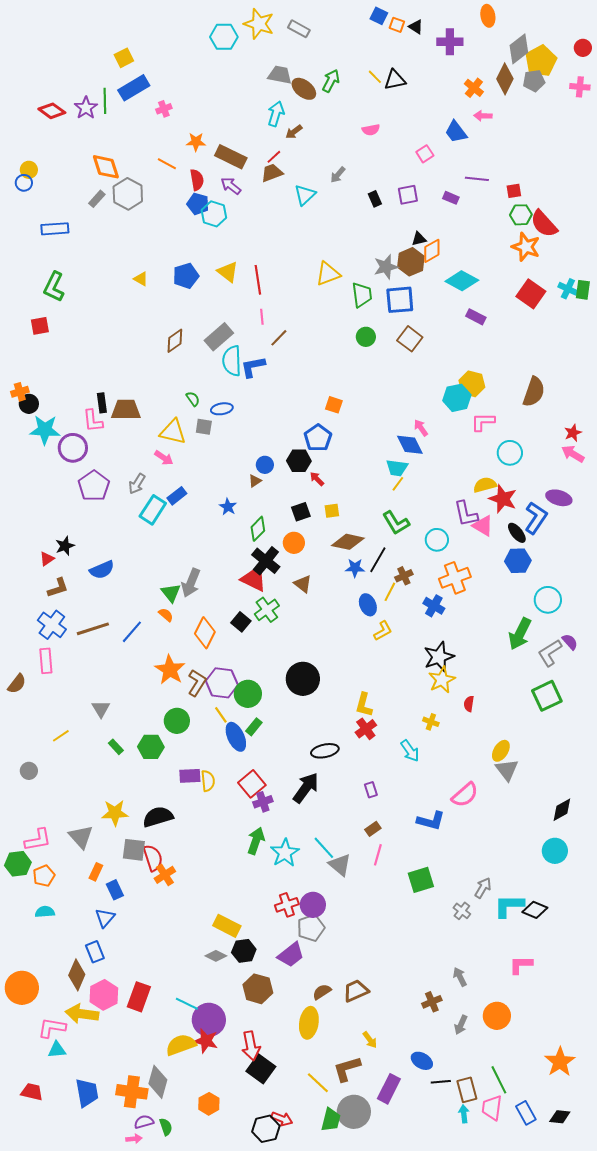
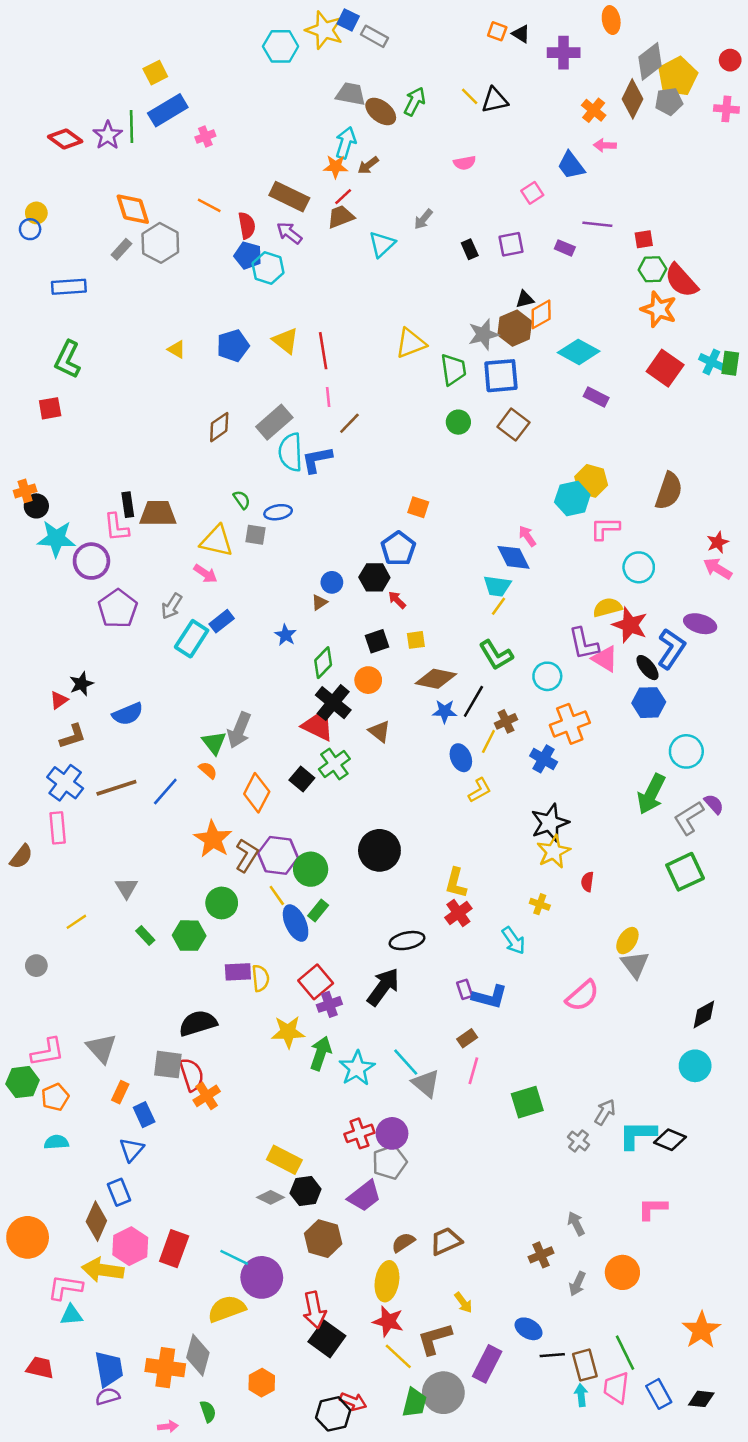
blue square: (379, 16) -> (348, 20), moved
orange star: (196, 142) -> (336, 167), moved
yellow star: (115, 813) -> (288, 1032), moved
blue L-shape: (431, 821) -> (490, 997), moved
red star: (206, 1041) -> (388, 1321), moved
purple semicircle: (144, 1122) -> (108, 1396), moved

